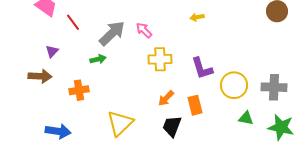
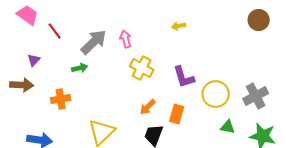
pink arrow: (144, 30) -> (126, 39), turned 30
yellow cross: (160, 59) -> (142, 68), turned 30
gray cross: (274, 87) -> (256, 96), turned -30
orange rectangle: (195, 105) -> (177, 114), turned 30

